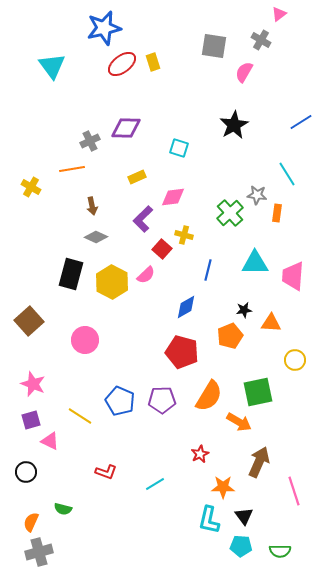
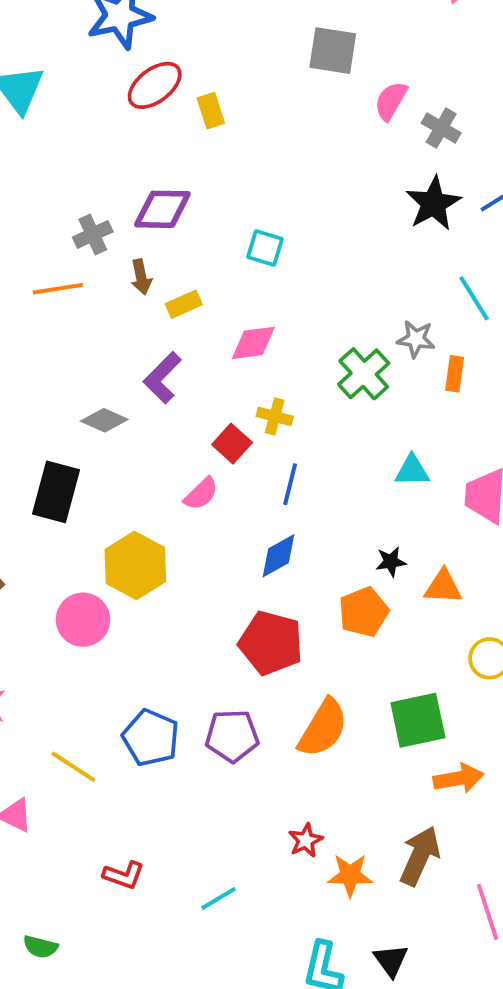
gray cross: (261, 40) -> (441, 128), moved
yellow rectangle: (153, 62) -> (211, 111), moved
black star: (234, 125) -> (433, 203), moved
brown arrow: (92, 206) -> (141, 277), moved
purple L-shape: (143, 219) -> (162, 378), moved
cyan triangle: (255, 263) -> (412, 471), size x0.7
blue line: (208, 270) -> (290, 484), moved
yellow hexagon: (112, 282) -> (135, 565), moved
orange arrow: (239, 422) -> (459, 778), moved, turned -40
orange star: (223, 487) -> (350, 875), moved

